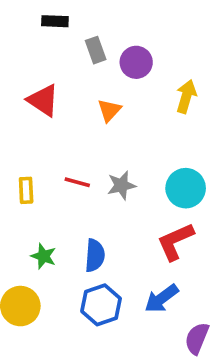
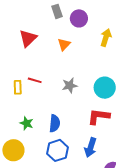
red triangle: (43, 100) -> (28, 38), turned 42
red line: (77, 182) -> (35, 80), moved
red L-shape: (175, 241) -> (99, 117), turned 30
blue arrow: (161, 299) -> (90, 148), turned -36

